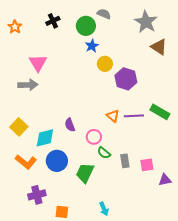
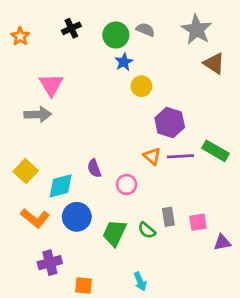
gray semicircle: (104, 14) -> (145, 30), moved
purple hexagon: (126, 79) -> (170, 123), moved
green semicircle: (104, 153) -> (147, 230), moved

